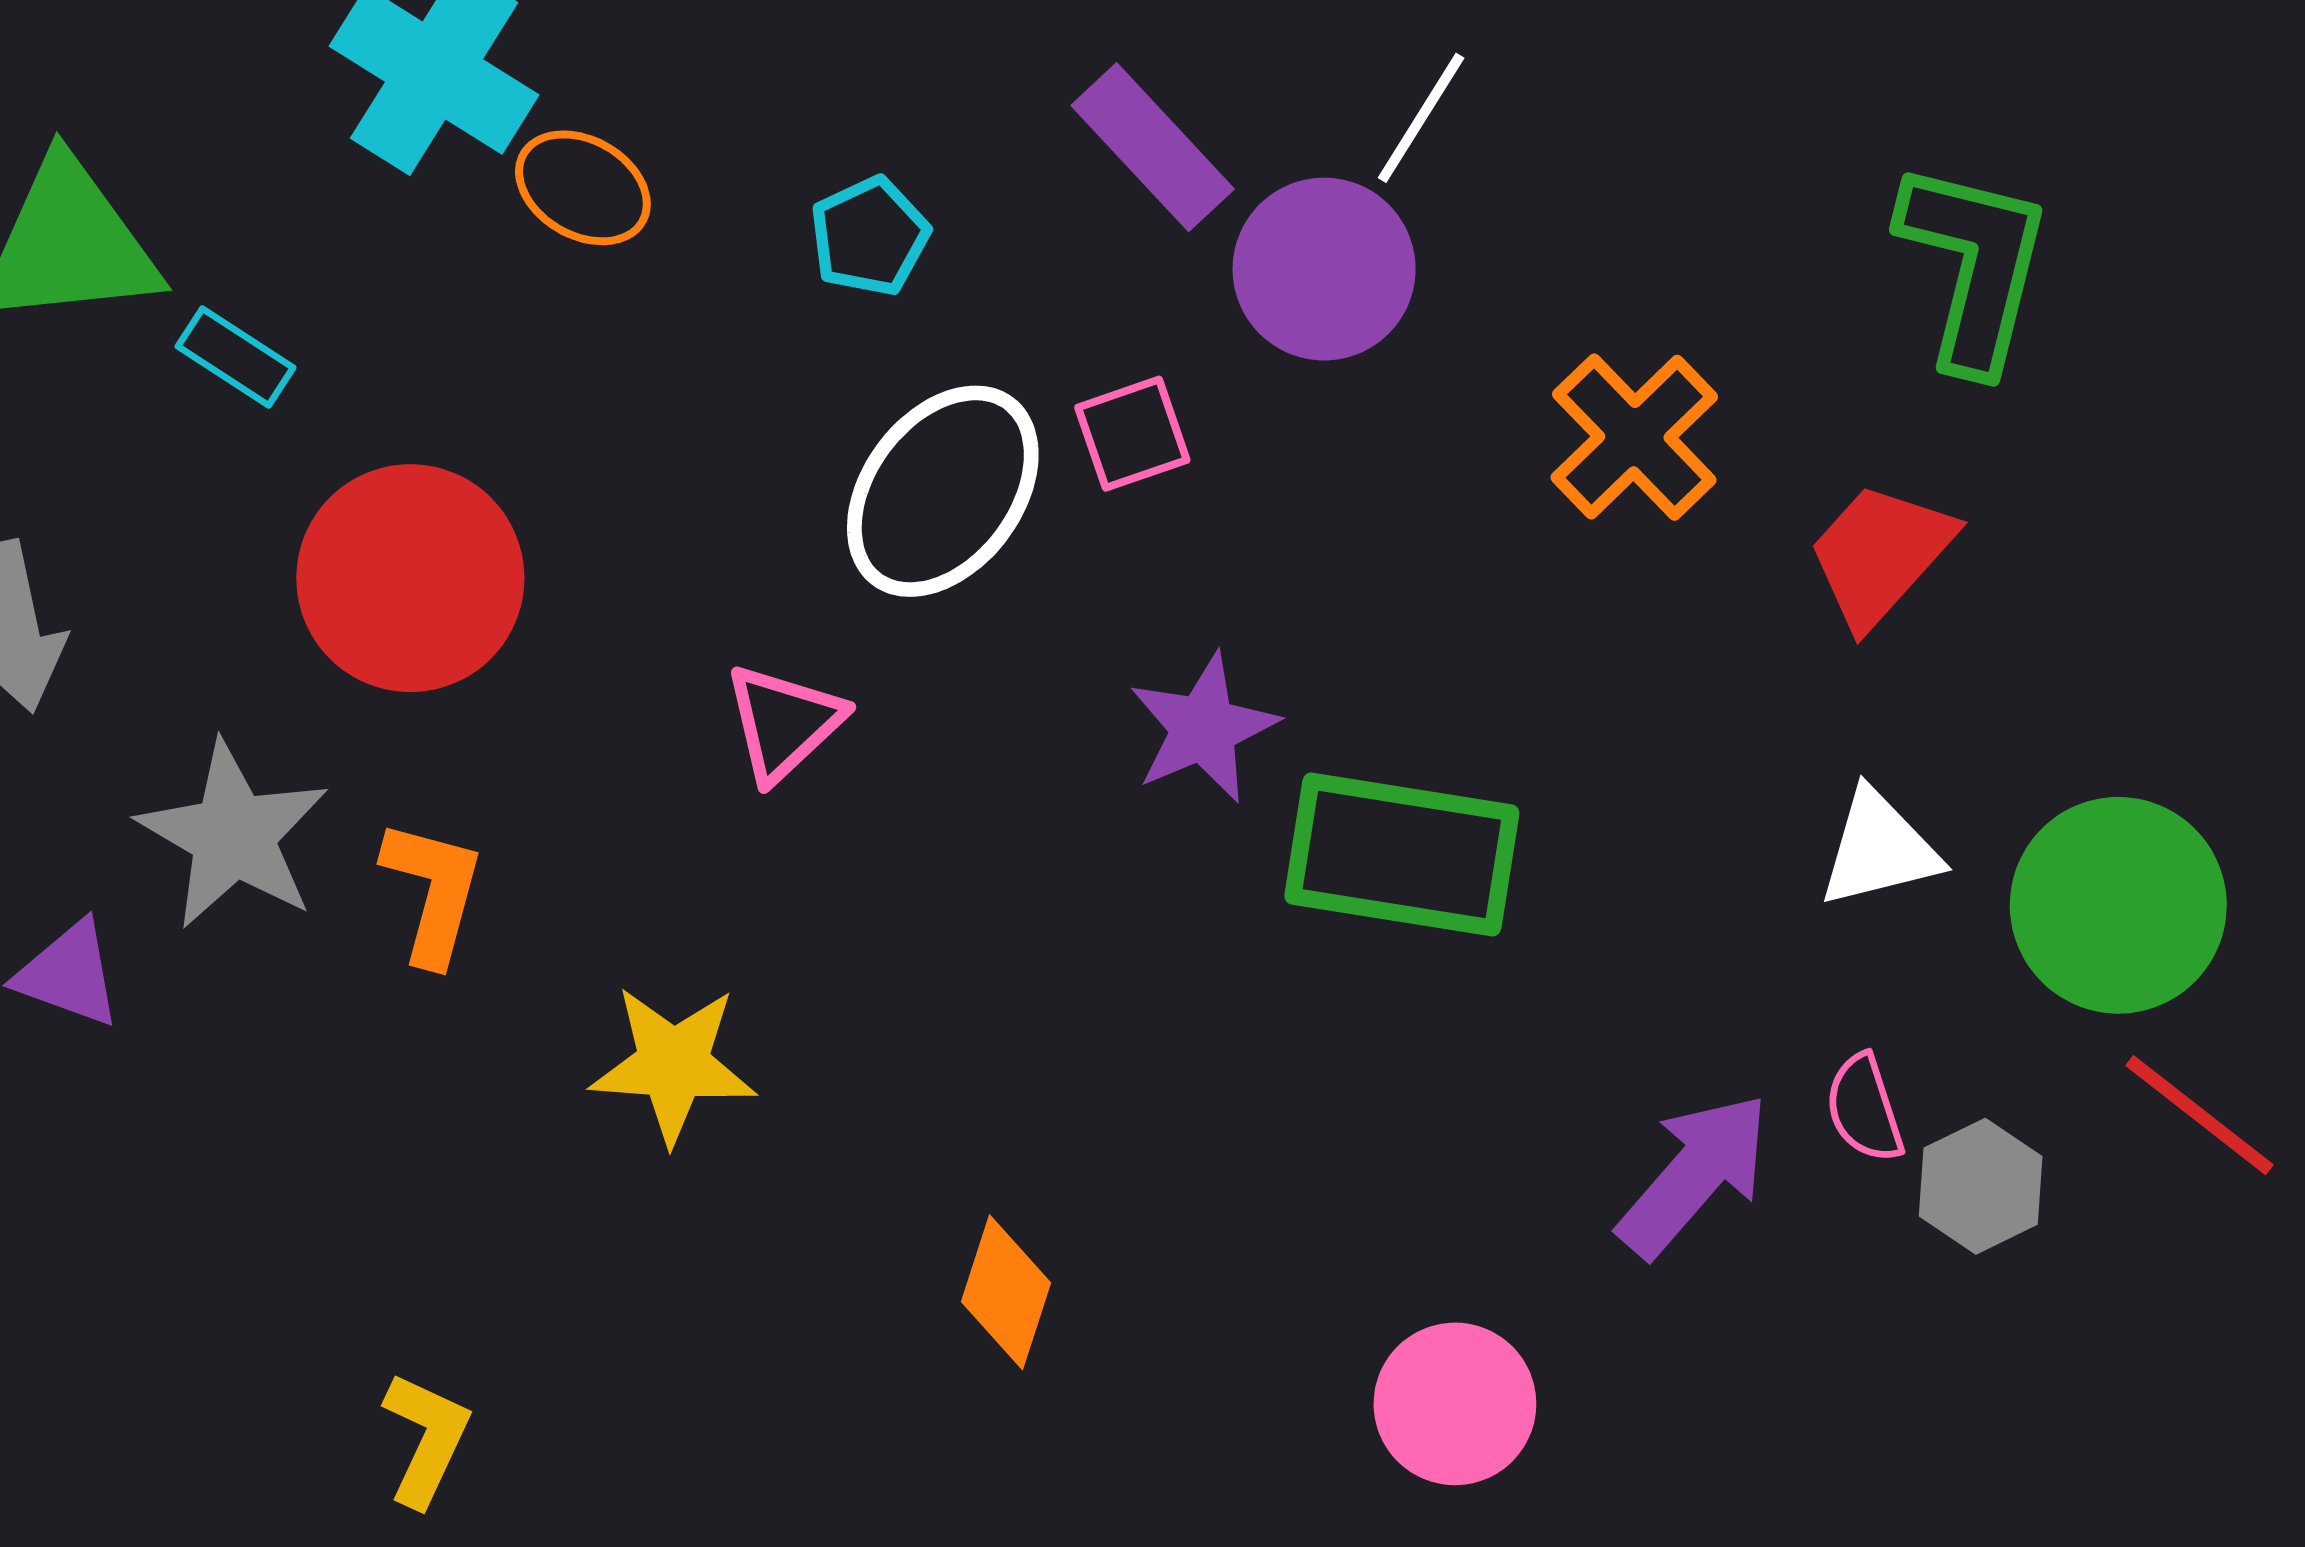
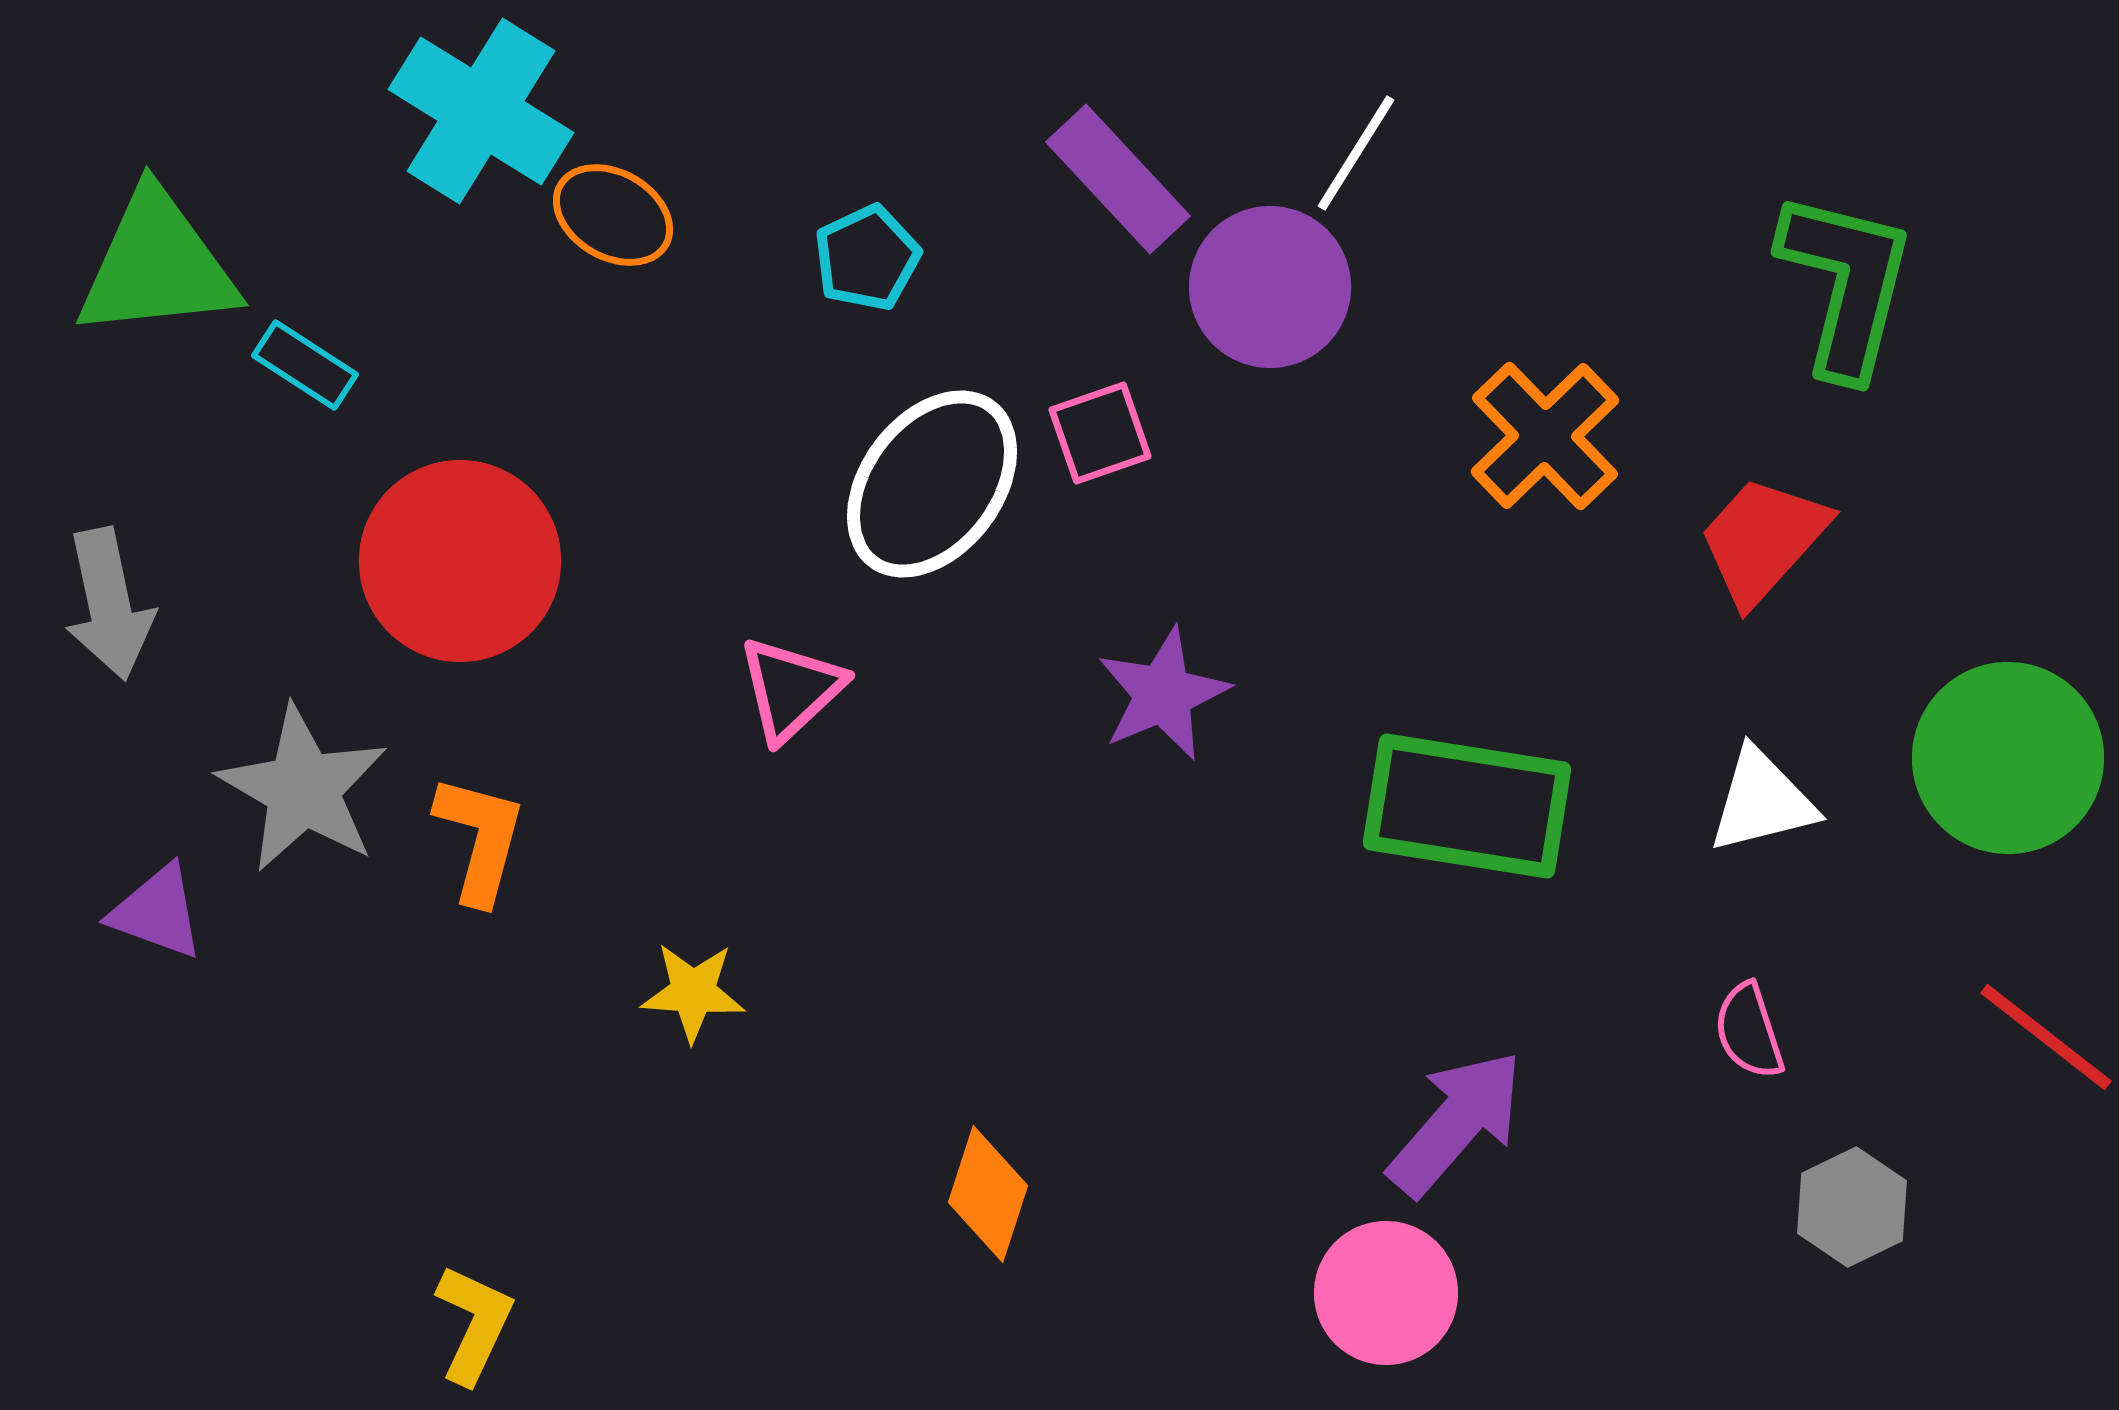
green rectangle: (1402, 855) -> (1467, 806), moved
green circle: (2118, 905) -> (2008, 758), moved
yellow star: (673, 1064) -> (693, 992), size x0.7
purple arrow: (1694, 1175) -> (1456, 1123), moved
gray hexagon: (1981, 1186) -> (1852, 1207), moved

